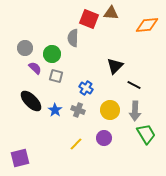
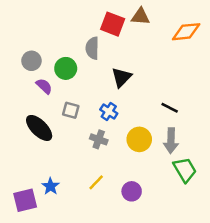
black triangle: (115, 66) -> (121, 77), moved
gray square: (56, 76) -> (71, 110), moved
blue star: (55, 110) -> (50, 186), moved
purple circle: (104, 138) -> (132, 191), moved

